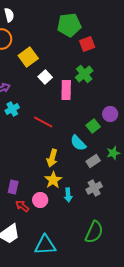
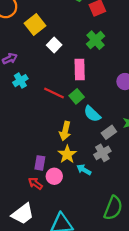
pink rectangle: (66, 90) -> (80, 70), moved
green square: (93, 126) -> (77, 96), moved
purple rectangle: (13, 187) -> (40, 163), moved
gray cross: (94, 188) -> (102, 153), moved
cyan arrow: (68, 195) -> (84, 170), turned 128

